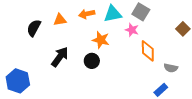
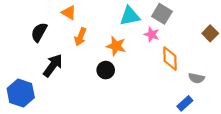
orange arrow: (87, 14) -> (80, 37), moved, turned -56
orange triangle: (60, 20) -> (69, 13), moved, turned 40
black arrow: (60, 57) -> (53, 65), moved

